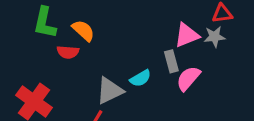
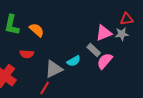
red semicircle: (68, 52) -> (27, 54), moved
gray rectangle: (171, 61) -> (94, 50), turned -32

